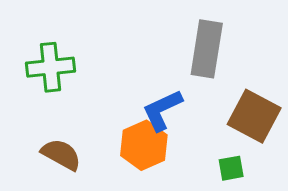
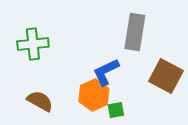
green square: (231, 168) -> (116, 110), moved

